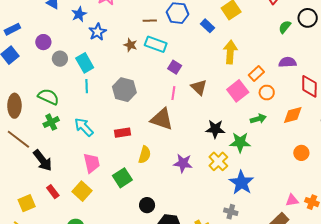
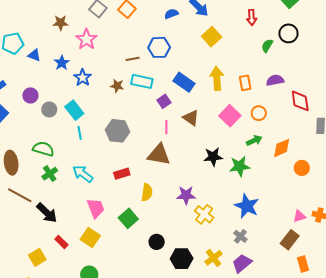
blue rectangle: (208, 26) -> (184, 82), moved, size x1.5
purple square: (175, 67) -> (164, 101), turned 32
orange rectangle: (256, 73) -> (245, 83), moved, turned -49
orange diamond: (293, 115) -> (282, 148), moved
yellow cross: (218, 161) -> (204, 214), moved
gray cross: (231, 212) -> (240, 236), turned 32

